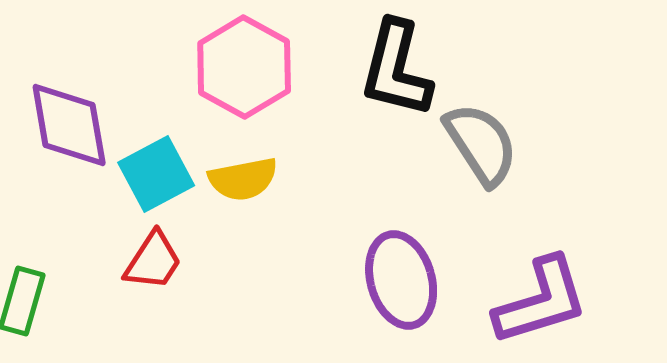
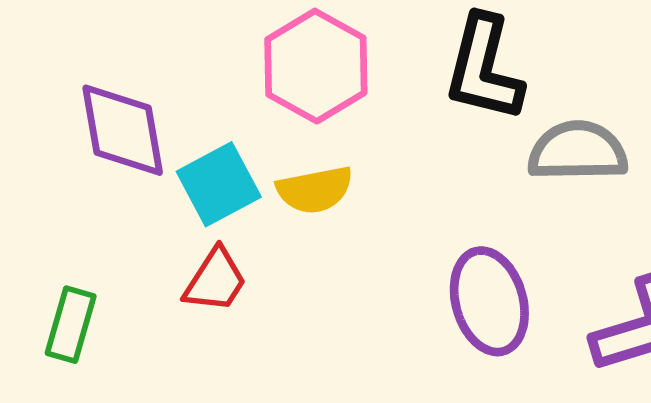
gray semicircle: (481, 144) -> (578, 151), turned -58

